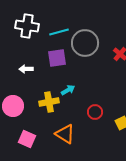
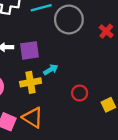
purple square: (57, 58) -> (29, 50), moved
orange triangle: (65, 134) -> (33, 118), moved

